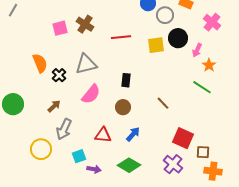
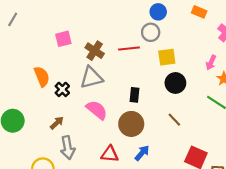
gray circle: (165, 15) -> (151, 32), moved
brown cross: (85, 24) -> (95, 51), moved
black circle: (178, 38) -> (175, 83), moved
pink semicircle: (91, 94) -> (97, 110), turned -90
brown circle: (123, 107) -> (131, 124), size x1.5
gray arrow: (64, 129) -> (68, 148), turned -35

